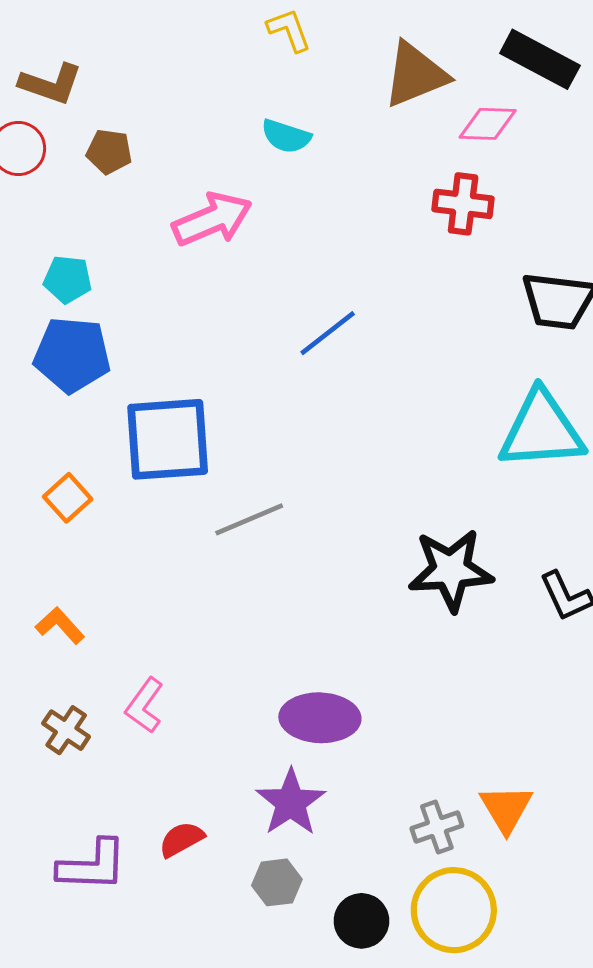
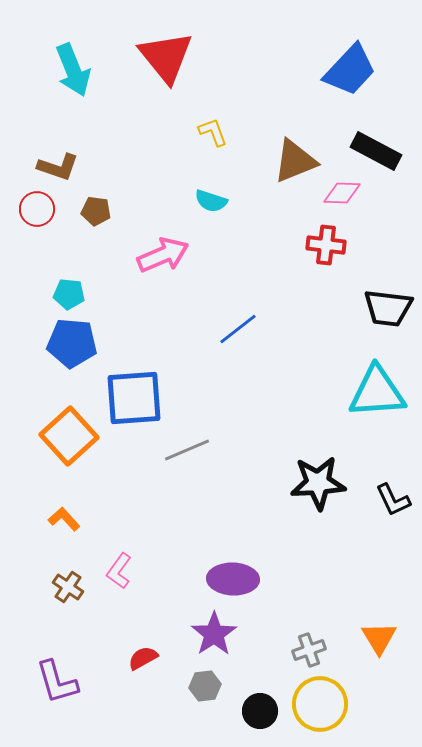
orange square: (68, 498) -> (69, 436), size x1.8
orange triangle: (506, 809) -> (379, 638), moved
purple L-shape: (92, 865) -> (57, 682), moved, turned 72

